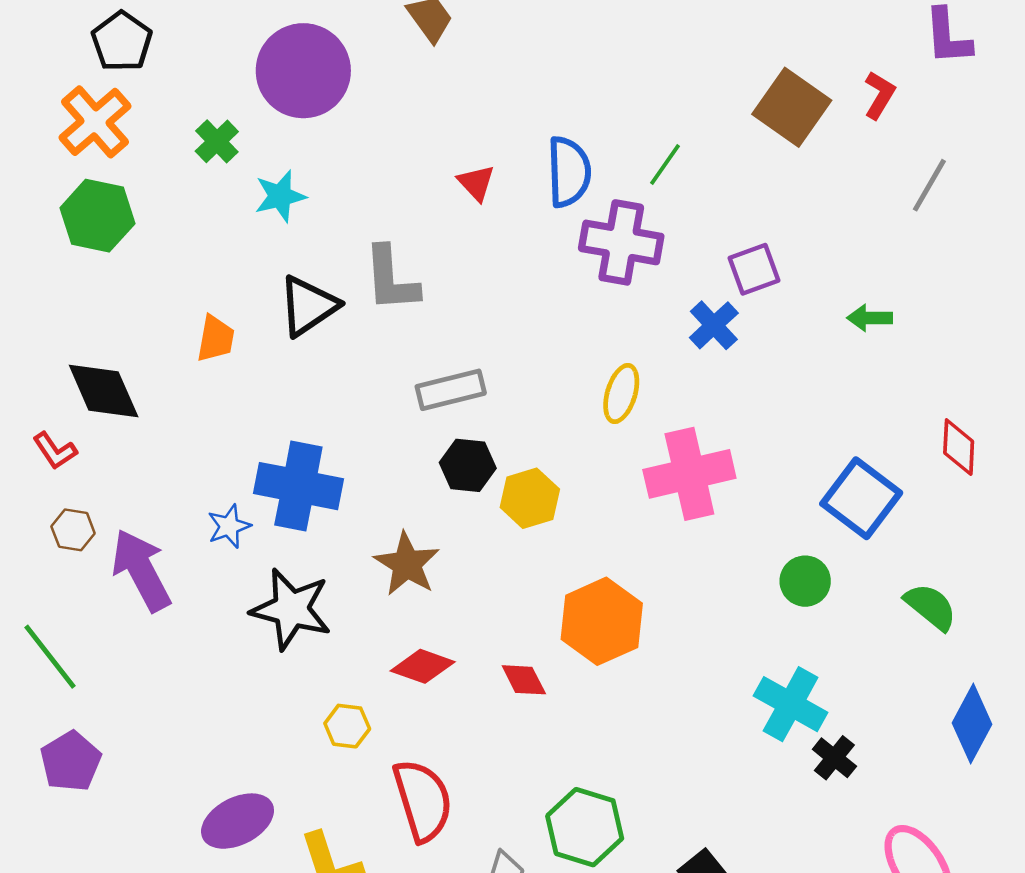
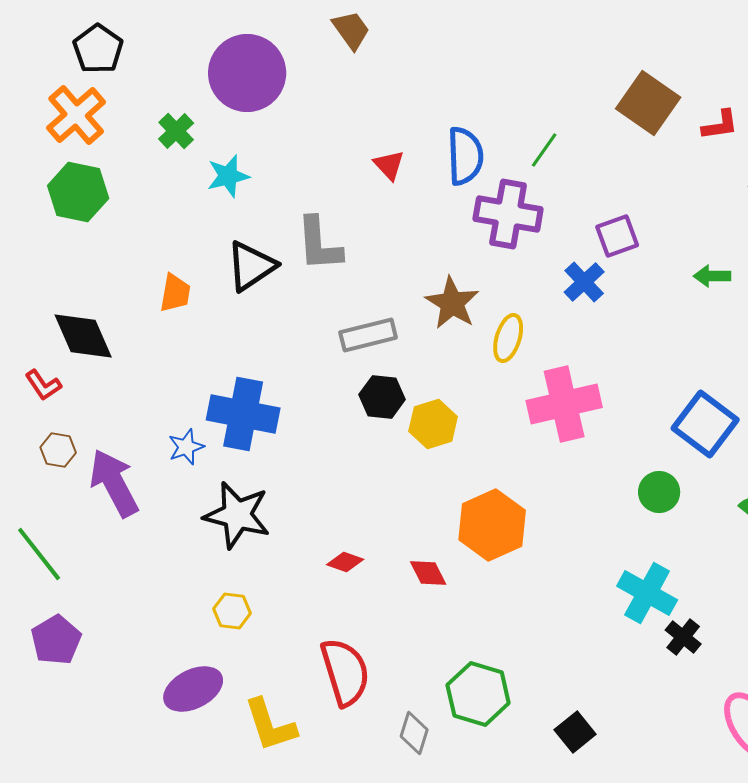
red L-shape: (879, 95) -> (720, 125), moved, turned 51
brown star: (407, 564) -> (452, 303), moved
red diamond: (423, 666) -> (345, 562), size x0.7
yellow hexagon: (347, 726) -> (232, 611), moved

